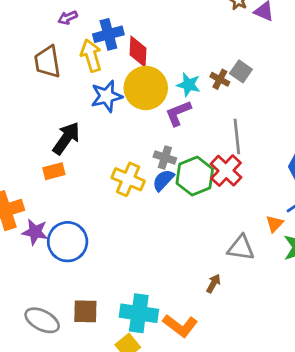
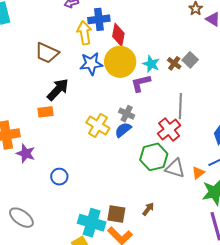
brown trapezoid: (47, 62) -> (47, 53), moved, turned -65
green hexagon: (195, 176) -> (154, 157), moved
blue circle: (68, 242) -> (59, 177), moved, size x0.6
gray triangle: (241, 248) -> (175, 168), moved
brown square: (85, 311) -> (116, 214), moved

